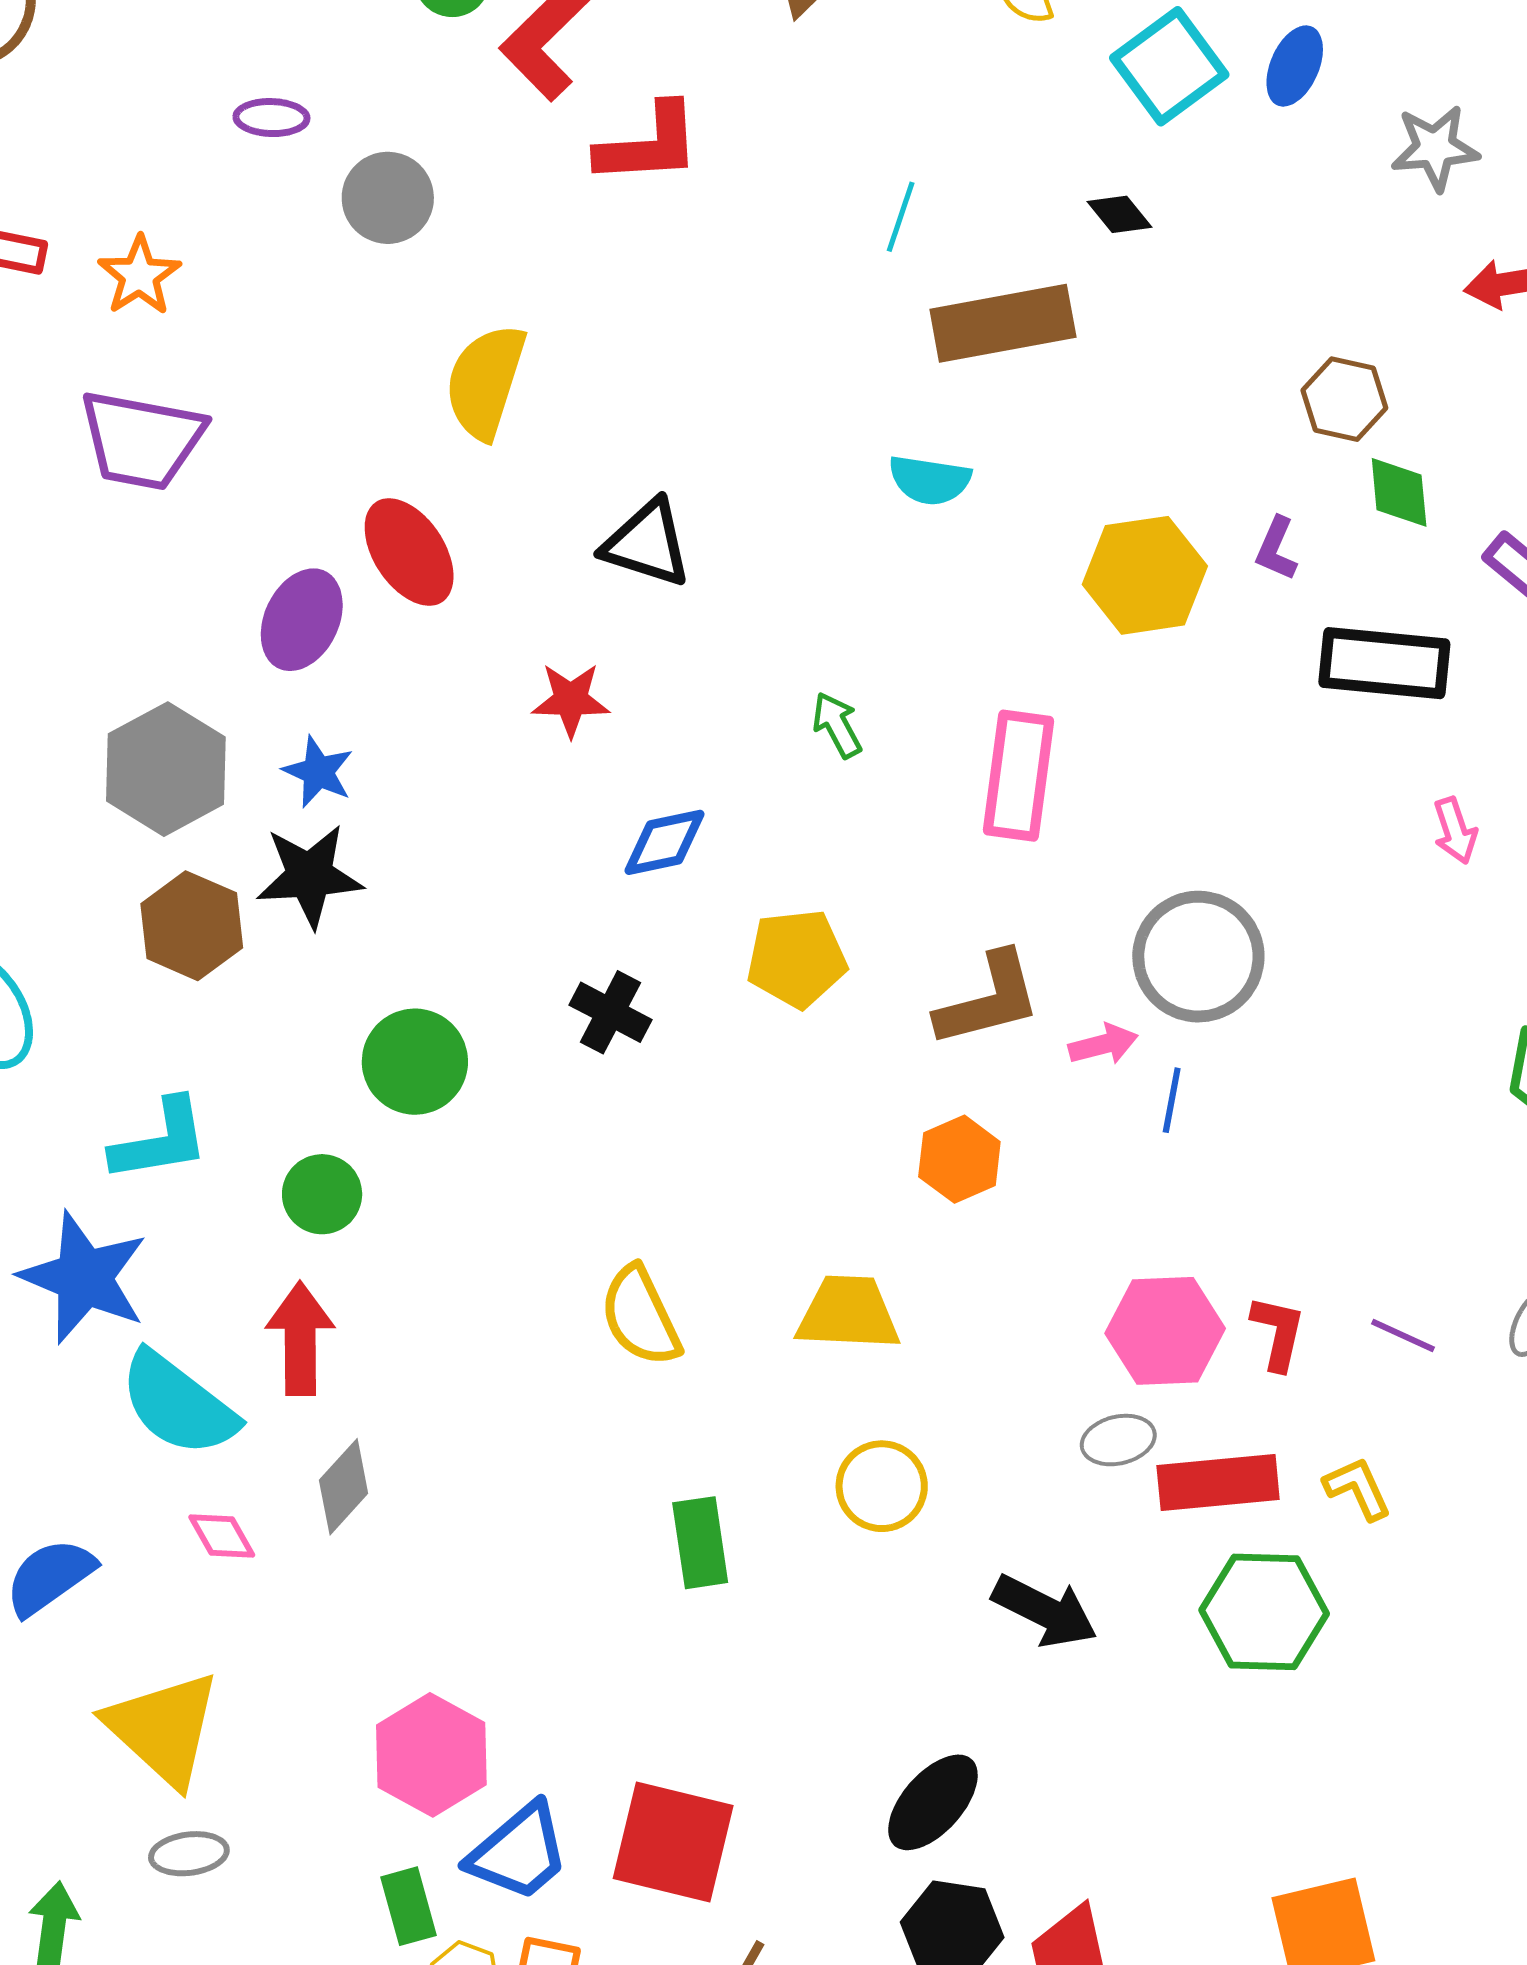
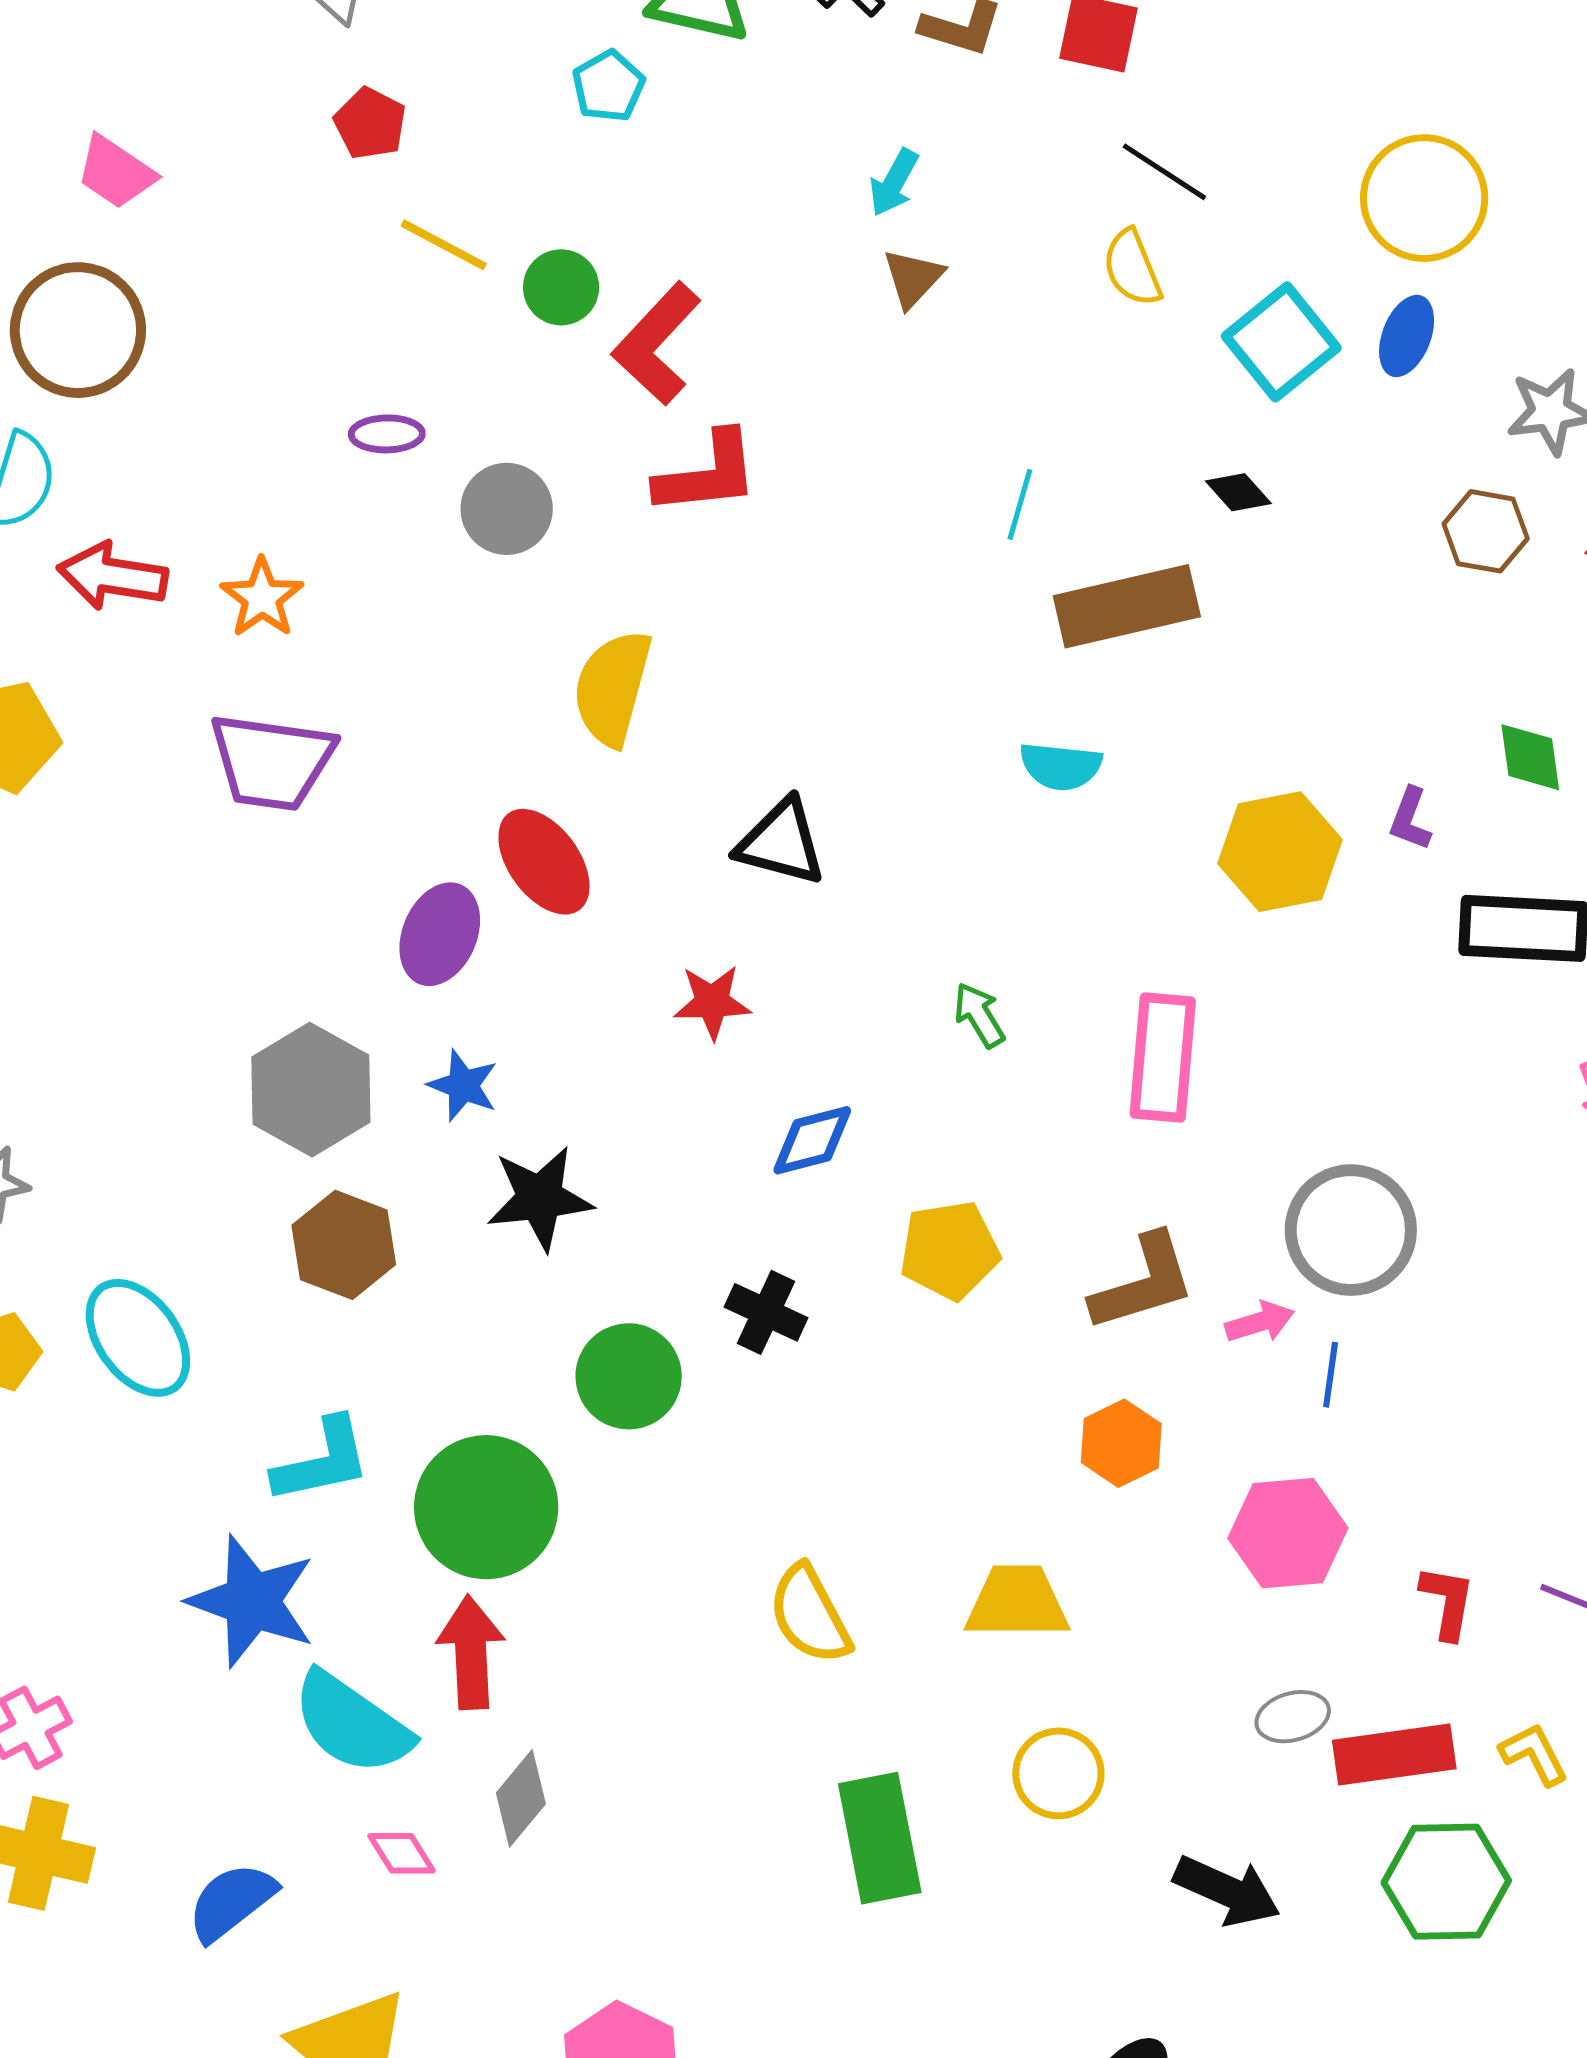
red L-shape: (649, 144) -> (707, 474), moved
brown hexagon: (1344, 399) -> (1486, 531), moved
black star: (310, 876) -> (540, 1198), moved
green circle: (415, 1062) -> (629, 1376), moved
green circle: (322, 1194) -> (486, 1507), size x1.8
pink hexagon: (1165, 1331) -> (1288, 1533), moved
green rectangle: (700, 1543) -> (880, 1838), size x1.4

